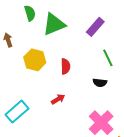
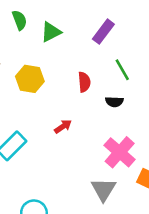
green triangle: (54, 24) -> (51, 32), size x0.7
red semicircle: (65, 66) -> (84, 82), moved

